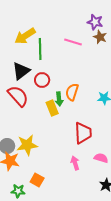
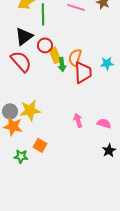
yellow rectangle: (52, 108) -> (55, 55), moved
red trapezoid: (83, 133) -> (83, 72), moved
pink arrow: (75, 163) -> (78, 120), moved

